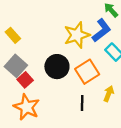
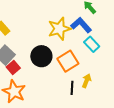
blue L-shape: (102, 30) -> (81, 25), turned -95
black line: (82, 103) -> (72, 88), moved

